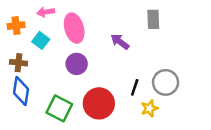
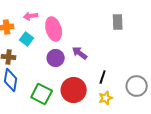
purple arrow: (120, 42) -> (80, 53), moved
gray circle: (166, 82) -> (137, 86), moved
yellow star: (149, 108) -> (106, 98), moved

